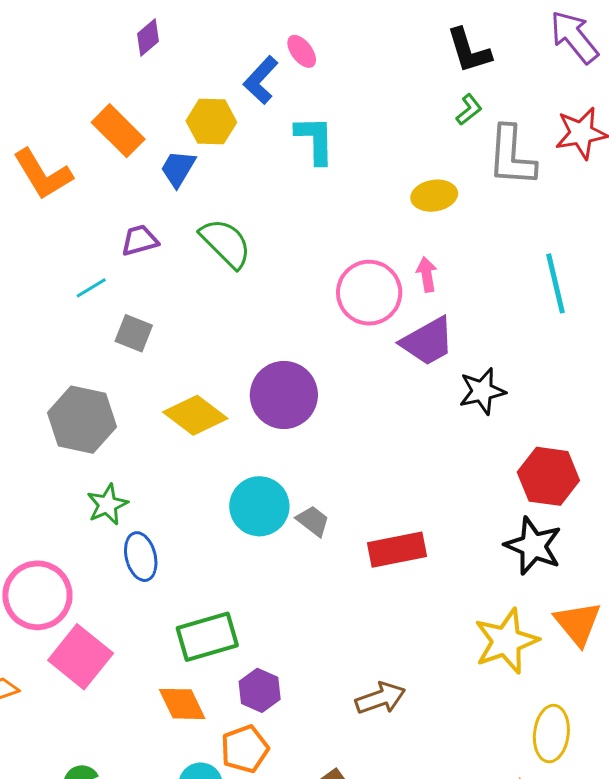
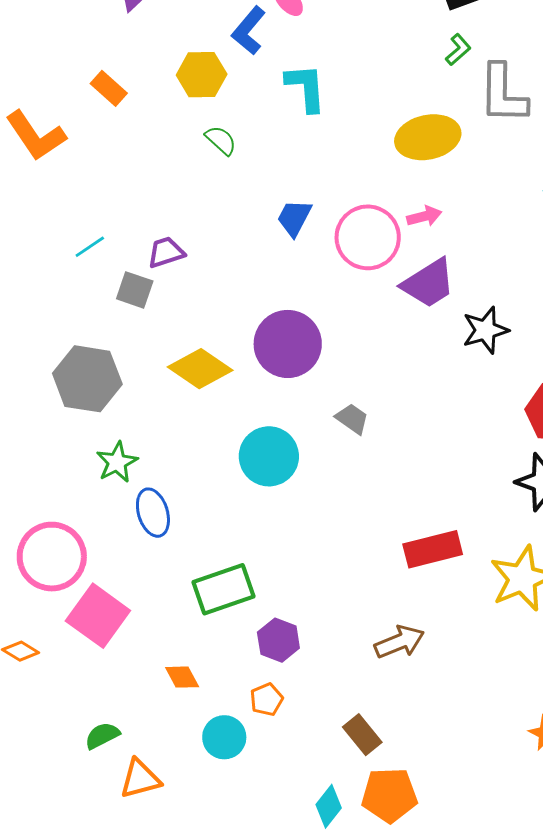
orange rectangle: (118, 131) -> (109, 88), size x0.7
blue trapezoid: (178, 169) -> (294, 218), moved
yellow ellipse: (434, 196) -> (428, 137), size x1.4
purple trapezoid: (140, 240) -> (166, 252), moved
green semicircle: (226, 243) -> (221, 140), moved, size x0.6
pink arrow: (427, 274) -> (424, 216), turned 88
gray trapezoid: (313, 521) -> (352, 419), moved
red rectangle: (397, 550) -> (433, 549), moved
orange diamond: (182, 704) -> (182, 677), moved, size x0.7
orange pentagon: (245, 749) -> (267, 699), size x0.7

